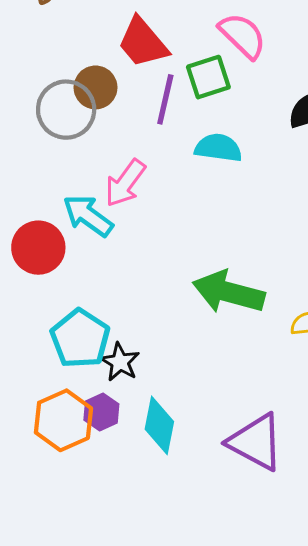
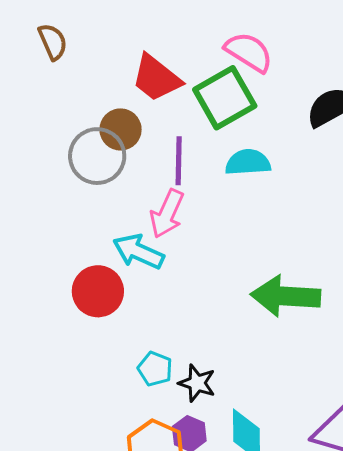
green square: (208, 77) -> (225, 98), size x1.4
purple line: (165, 99) -> (179, 161), moved
cyan pentagon: (80, 339) -> (155, 369), size x0.6

